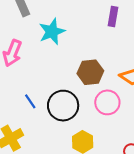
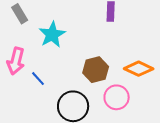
blue line: (30, 101) -> (38, 79), moved

